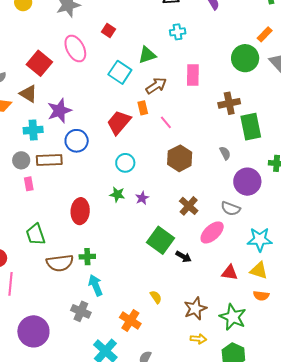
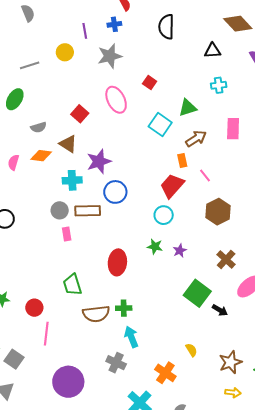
red square: (39, 63) -> (80, 114), size x0.7
red trapezoid: (119, 122) -> (172, 186), moved

